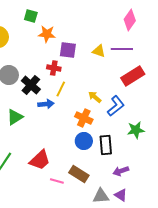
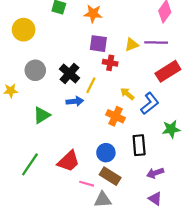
orange star: (47, 34) -> (93, 14), moved
yellow triangle: (99, 51) -> (132, 45), turned -40
red cross: (54, 68) -> (110, 63), moved
black cross: (31, 85) -> (70, 73), moved
blue circle: (84, 141) -> (106, 153), moved
gray triangle: (101, 196) -> (103, 200), moved

